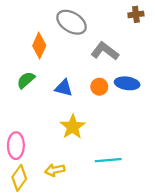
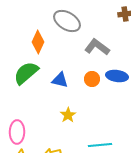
green semicircle: (26, 80) -> (26, 73), size x1.5
yellow star: (73, 127) -> (68, 115), size x0.7

